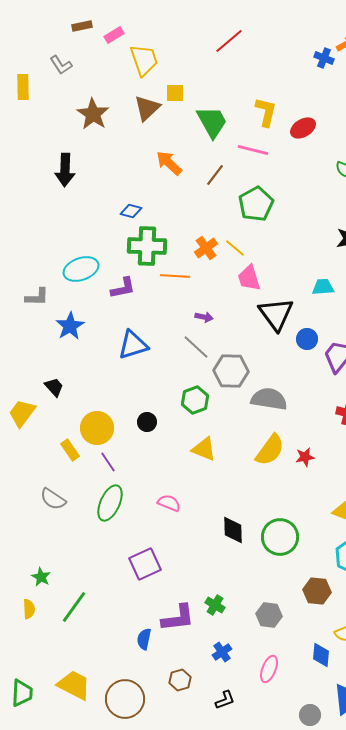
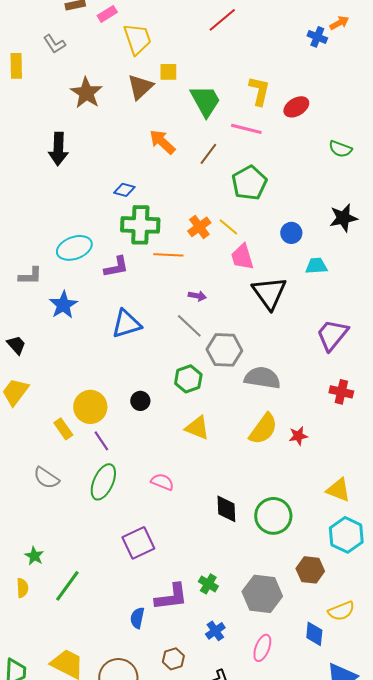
blue circle: (307, 339) -> (291, 233), moved
black trapezoid: (54, 387) -> (16, 345), moved
gray hexagon: (269, 615) -> (262, 594), size x1.5

